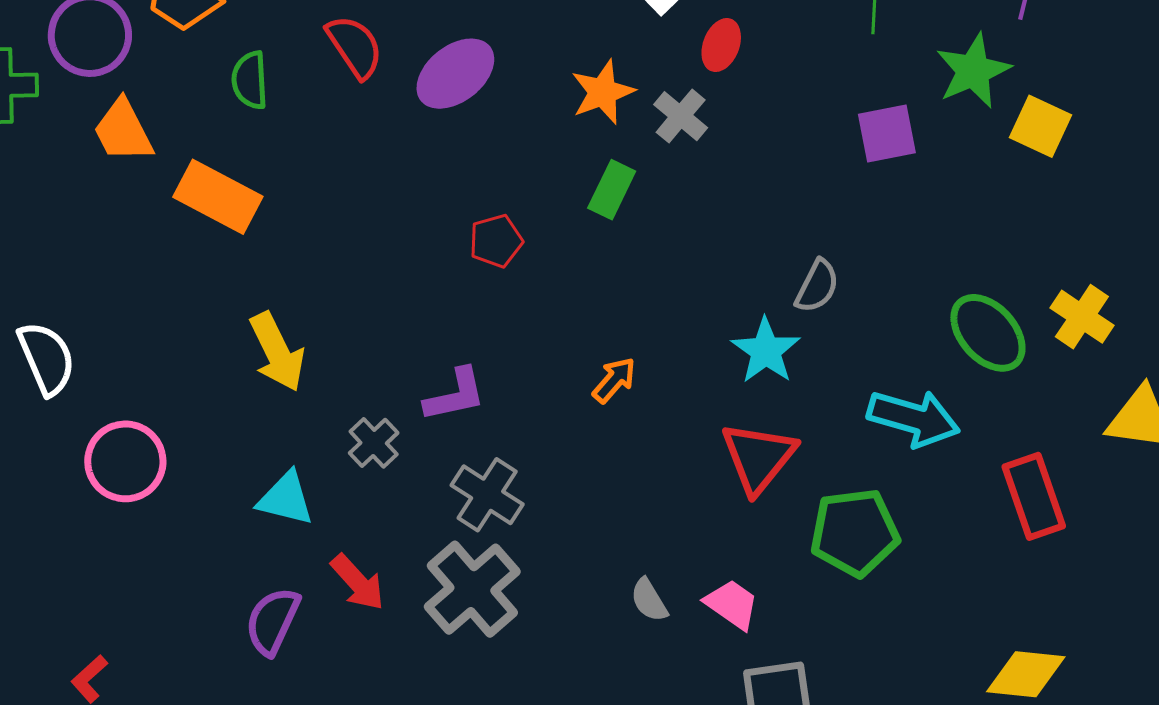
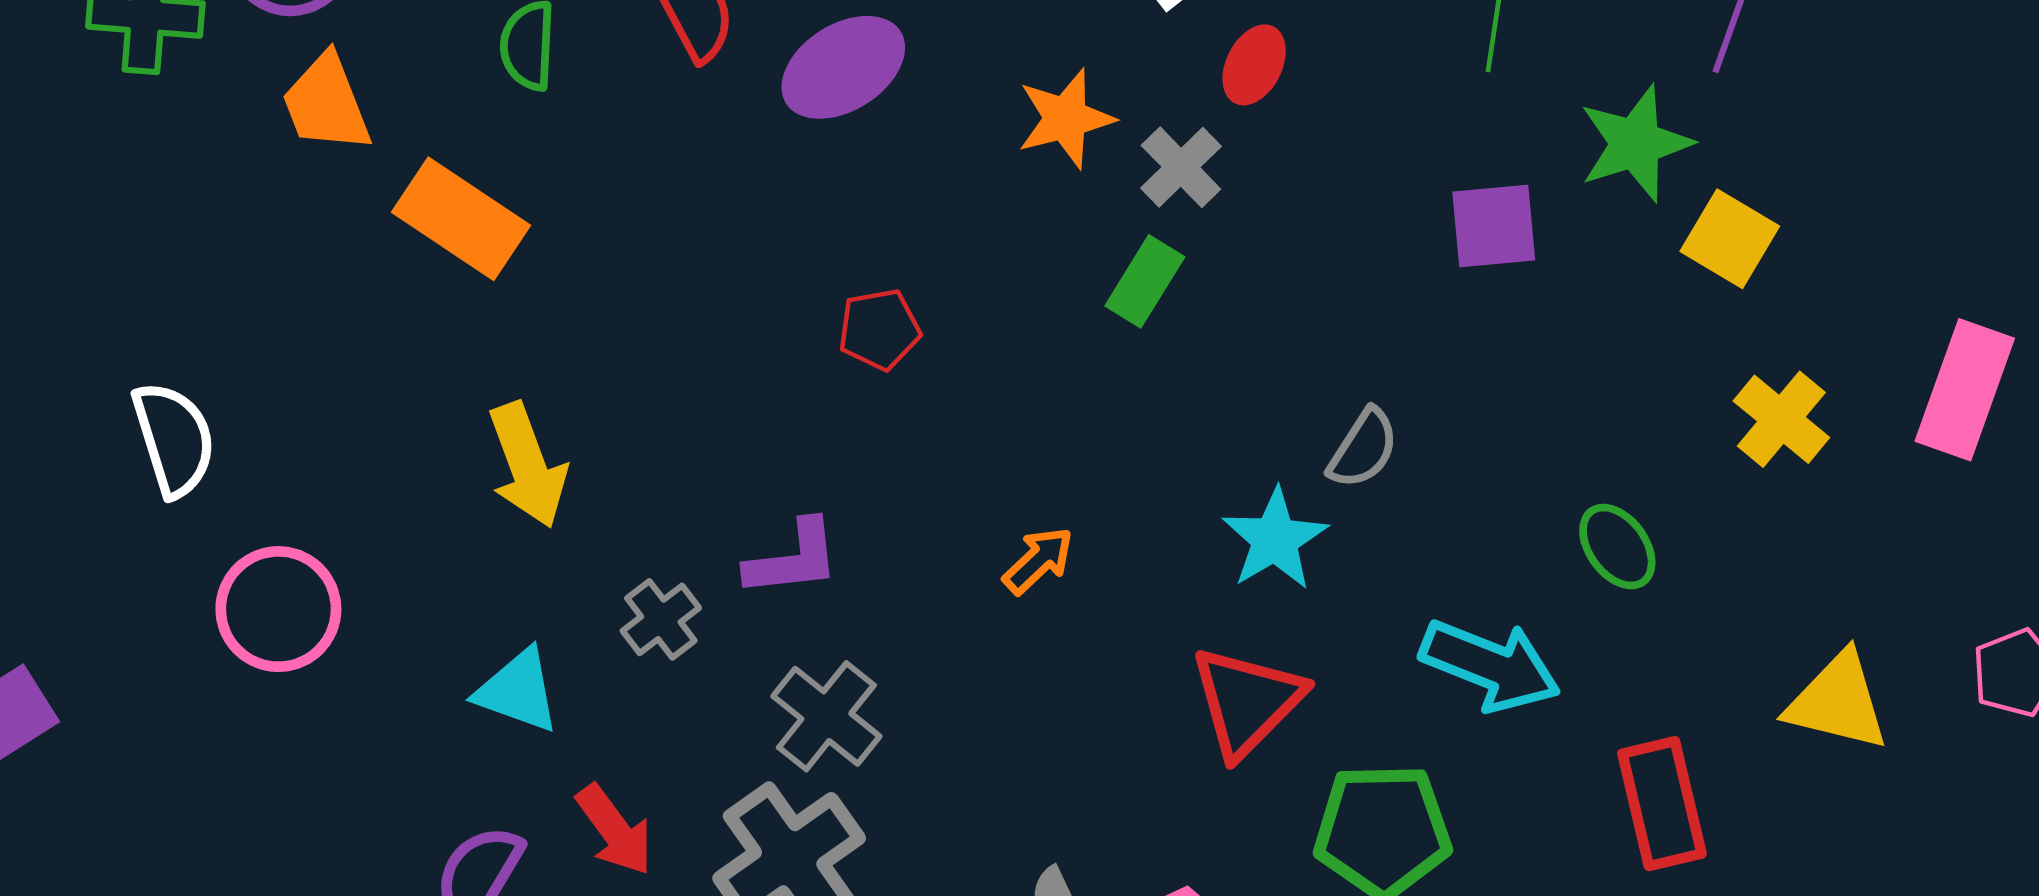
green rectangle: (612, 190) -> (1145, 281), moved
yellow cross: (1082, 317) -> (1781, 419), moved
green ellipse: (988, 333) -> (1617, 547), size x0.7

